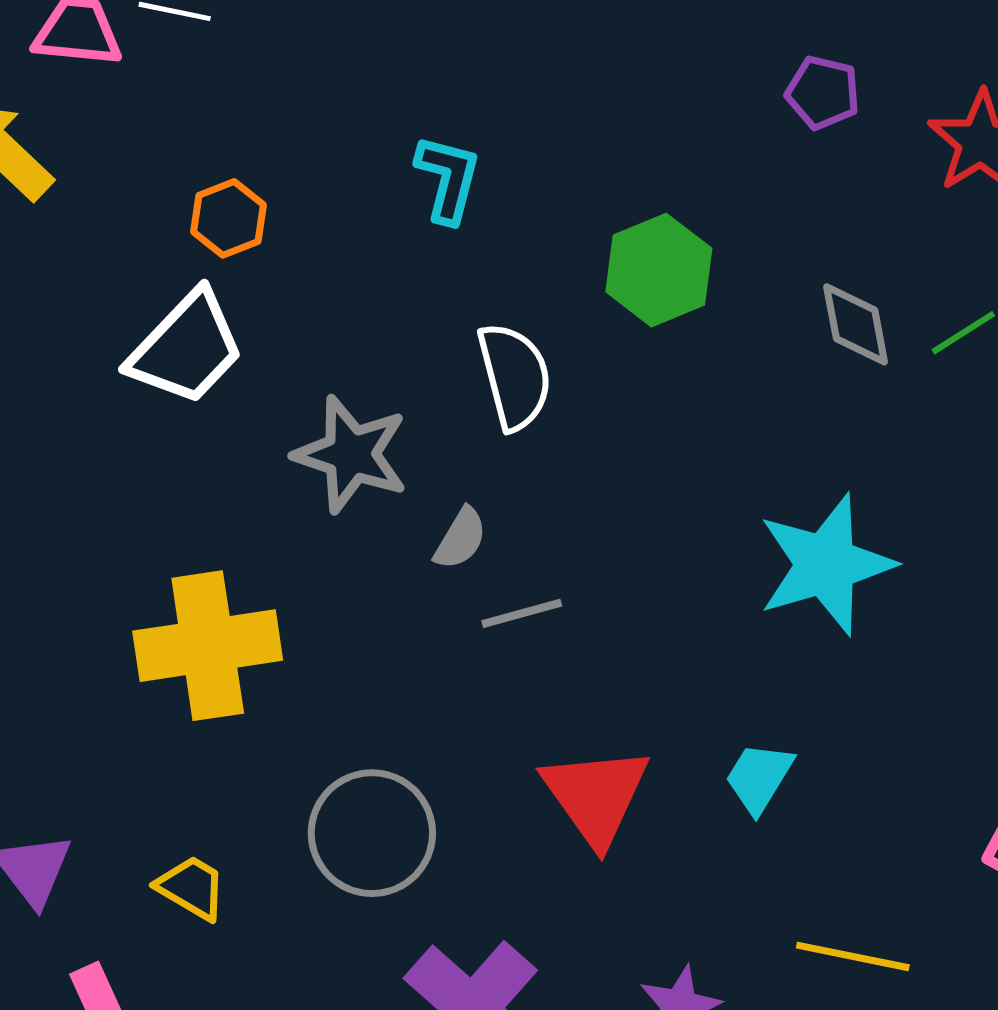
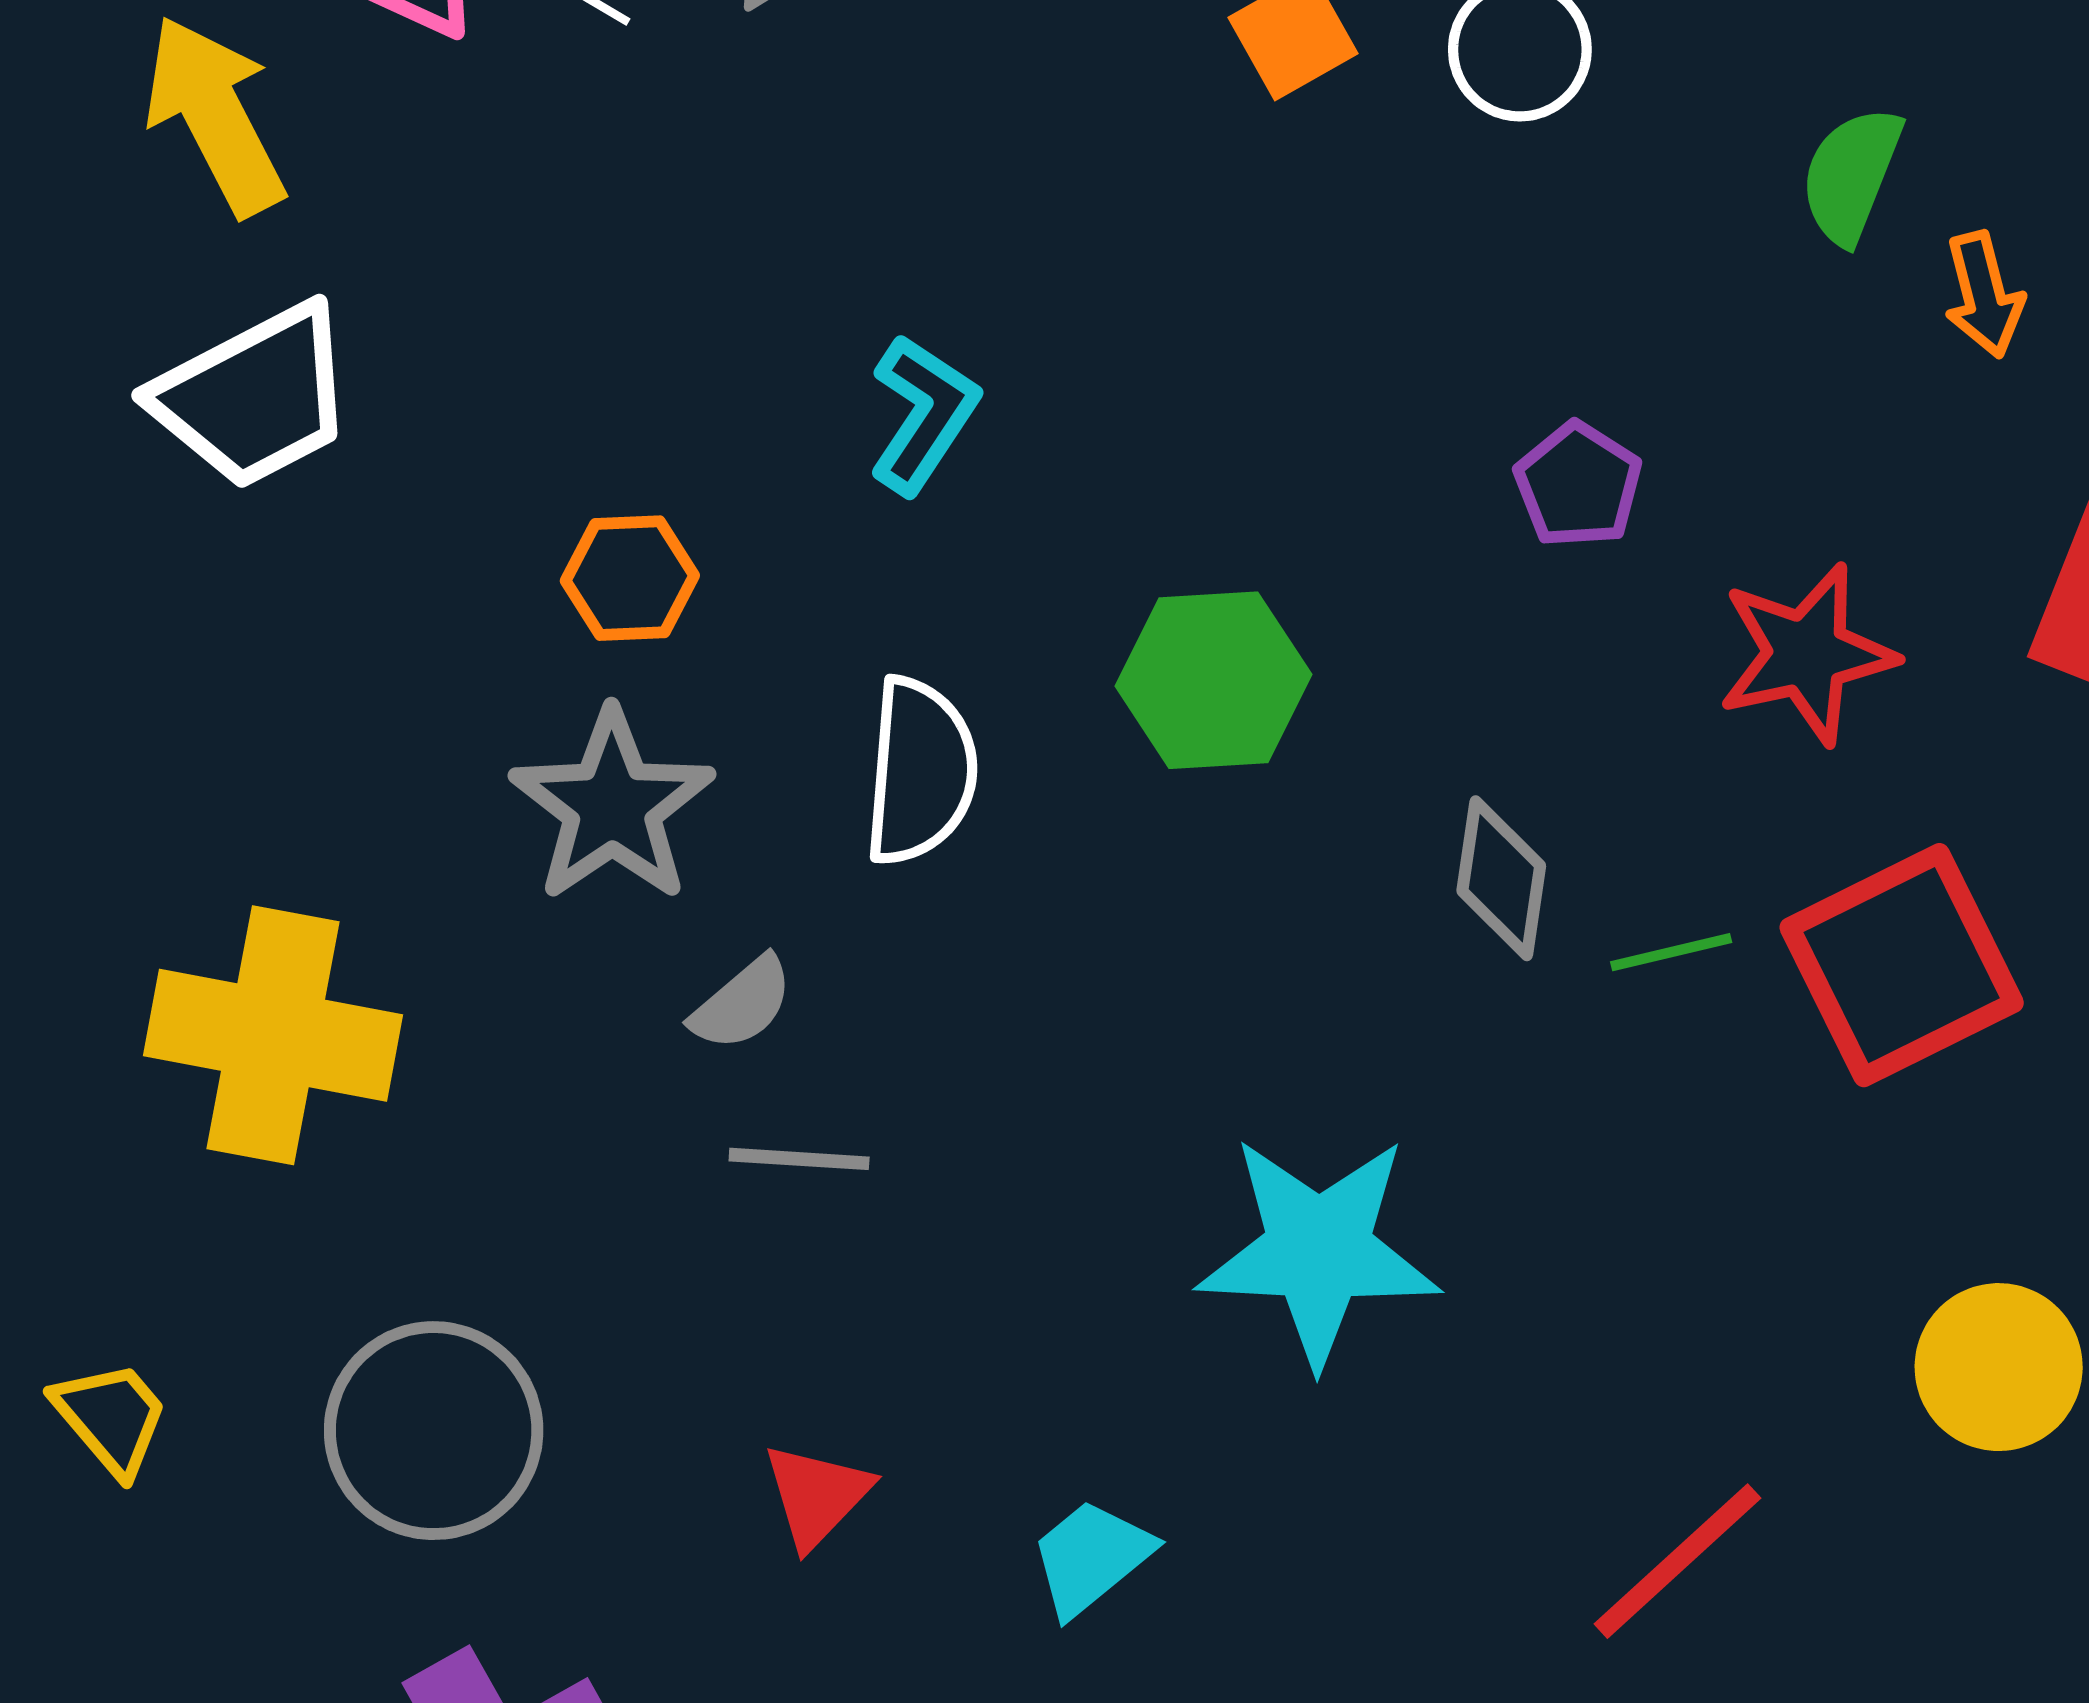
orange hexagon: (228, 218) -> (630, 578), moved
white trapezoid: (186, 348) -> (254, 396), moved
red triangle: (596, 796) -> (817, 1495), size x0.6

